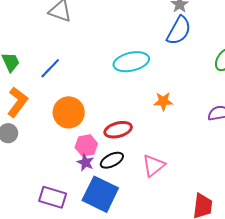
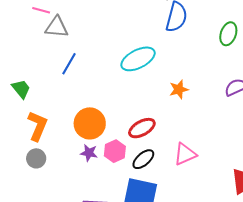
blue line: (50, 68) -> (69, 64), moved
purple star: (86, 162) -> (89, 153), moved
pink triangle: (154, 166) -> (185, 154), turned 30

